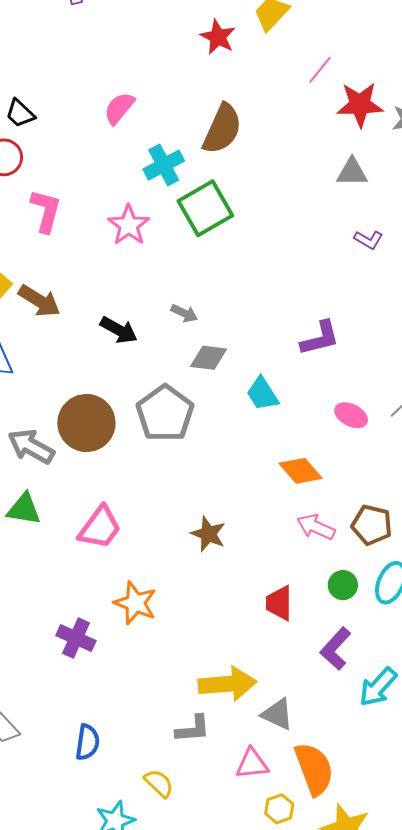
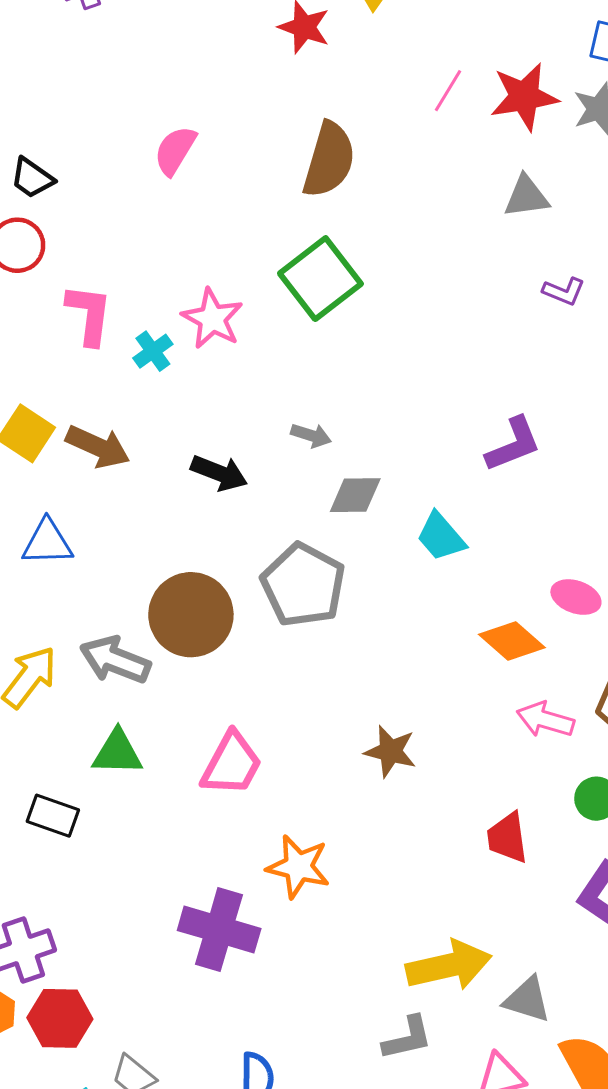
pink line: (320, 70) -> (448, 91), moved
cyan cross: (164, 165) -> (153, 351), moved, size x0.7
pink ellipse: (351, 415) -> (576, 597), moved
purple cross: (76, 638) -> (219, 929), size x1.4

